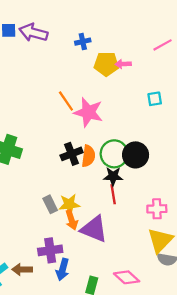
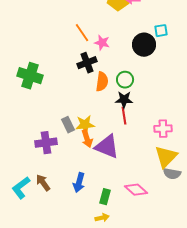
pink star: (88, 112) -> (102, 43), size x0.6
black cross: (72, 154) -> (87, 63), moved
green circle: (114, 154) -> (125, 80), size x0.7
black circle: (136, 155) -> (144, 45), moved
purple cross: (50, 250) -> (46, 143), moved
brown arrow: (22, 269) -> (43, 183), turned 54

